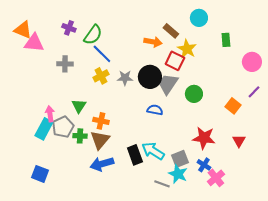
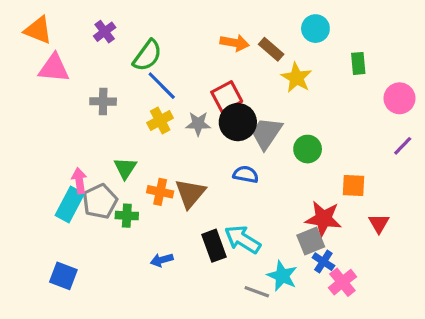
purple cross: (69, 28) -> (105, 32), moved, turned 32
orange triangle: (23, 30) -> (38, 30), moved
orange arrow: (153, 42) -> (235, 43), moved
red square: (175, 61) -> (227, 97), moved, turned 36
orange square: (233, 106) -> (354, 185), moved, turned -35
brown triangle: (100, 140) -> (190, 193), moved
gray square: (180, 159) -> (311, 241), moved
blue arrow: (102, 164) -> (162, 260), size x0.6

